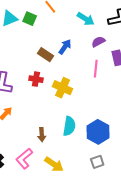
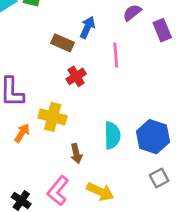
pink line: (96, 69) -> (116, 55), moved
red cross: (36, 79) -> (76, 76), moved, turned -32
yellow cross: (63, 88) -> (53, 117), moved

